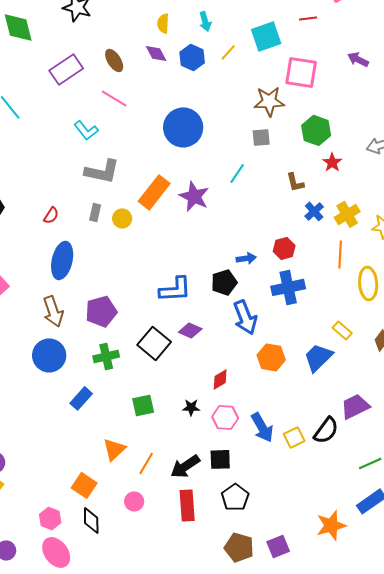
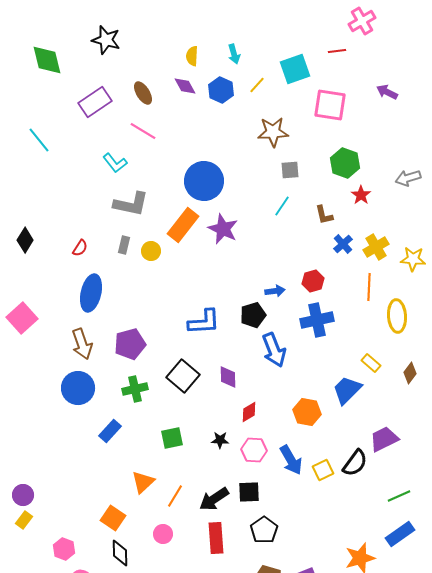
brown star: (269, 101) -> (273, 132), moved
blue circle: (183, 127) -> (204, 181), moved
cyan line: (237, 173) -> (282, 206), moved
purple diamond: (190, 330) -> (228, 377), moved, turned 65
orange hexagon: (271, 357) -> (307, 412), moved
pink hexagon: (50, 518) -> (64, 549), moved

